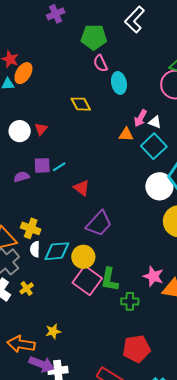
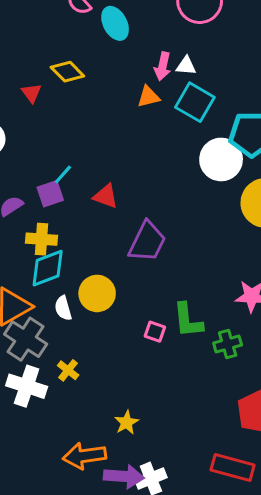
red triangle: (41, 129) -> (31, 93), moved
purple square: (42, 165) -> (50, 194), moved
yellow cross: (31, 228) -> (42, 239), moved
cyan diamond: (57, 251) -> (48, 268), moved
yellow circle: (83, 257) -> (97, 293), moved
pink square: (87, 281) -> (155, 332), size x0.5

